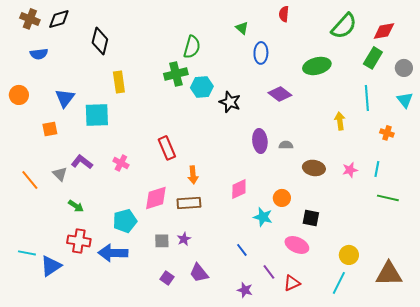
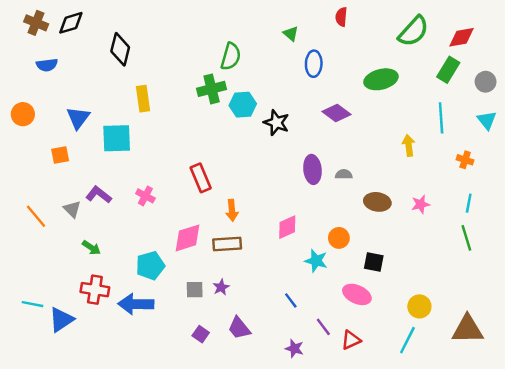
cyan line: (377, 169) -> (469, 203), moved
green line: (388, 198) -> (466, 238), turned 60

